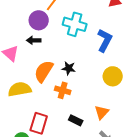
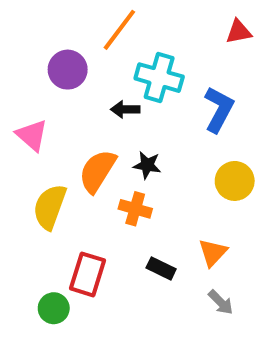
purple circle: (39, 20) -> (68, 70), moved
black arrow: (34, 40) -> (125, 109), moved
yellow semicircle: (20, 89) -> (50, 207), turned -60

